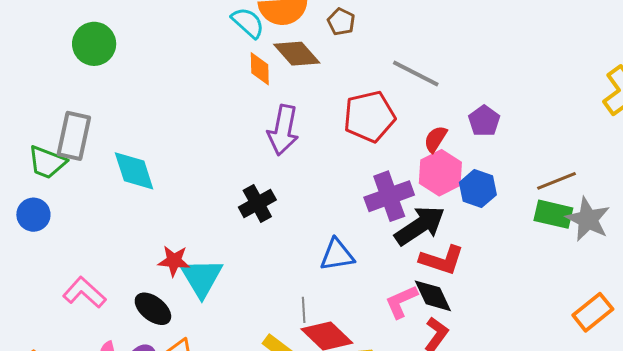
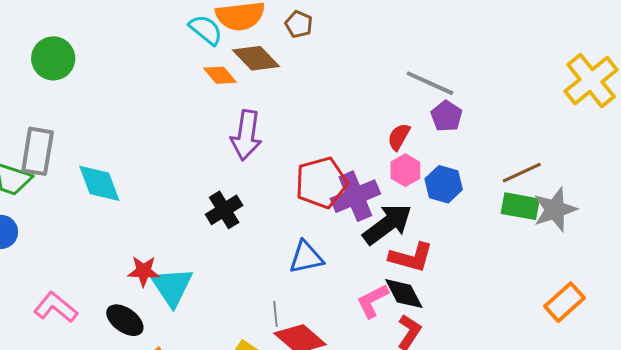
orange diamond: (260, 69) -> (220, 75), turned -36
gray line: (416, 73) -> (430, 83), moved
red pentagon: (369, 117) -> (321, 183), moved
pink hexagon: (440, 173) -> (405, 170), size x0.7
gray star: (588, 219) -> (555, 210), turned 30

